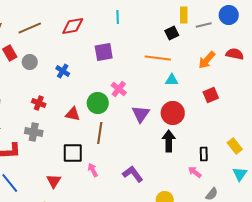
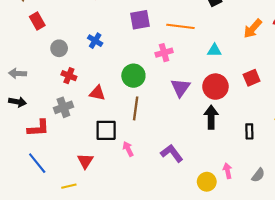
orange line: (158, 58) -> (180, 26), moved
gray circle: (30, 62) -> (59, 48), moved
pink cross: (119, 89) -> (164, 53), moved, turned 35
red square: (211, 95) -> (252, 78), moved
red triangle: (73, 114) -> (97, 93), moved
gray cross: (34, 132) -> (63, 107), turned -30
pink arrow: (195, 172) -> (228, 171), moved, turned 40

